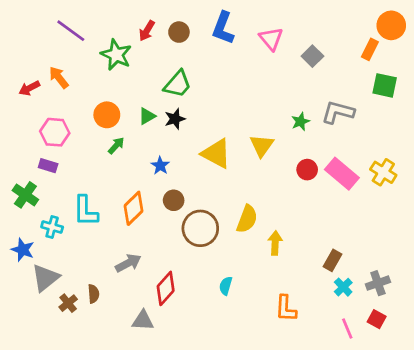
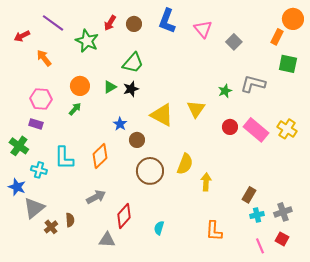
red arrow: (29, 88) -> (22, 36), moved
green arrow: (116, 146) -> (75, 109), moved
brown circle: (174, 200) -> (137, 140), moved
cyan semicircle: (226, 286) -> (159, 228), moved
cyan cross: (343, 287) -> (257, 215), turned 32

